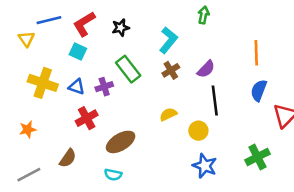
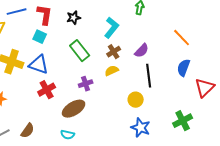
red L-shape: (84, 24) -> (45, 15), turned 130
orange line: (256, 53) -> (182, 38), turned -42
blue triangle: (77, 87) -> (39, 65), size x1.5
purple cross: (104, 87) -> (86, 84), moved
yellow semicircle: (168, 114) -> (112, 71), moved
brown semicircle: (68, 158) -> (28, 131), moved

